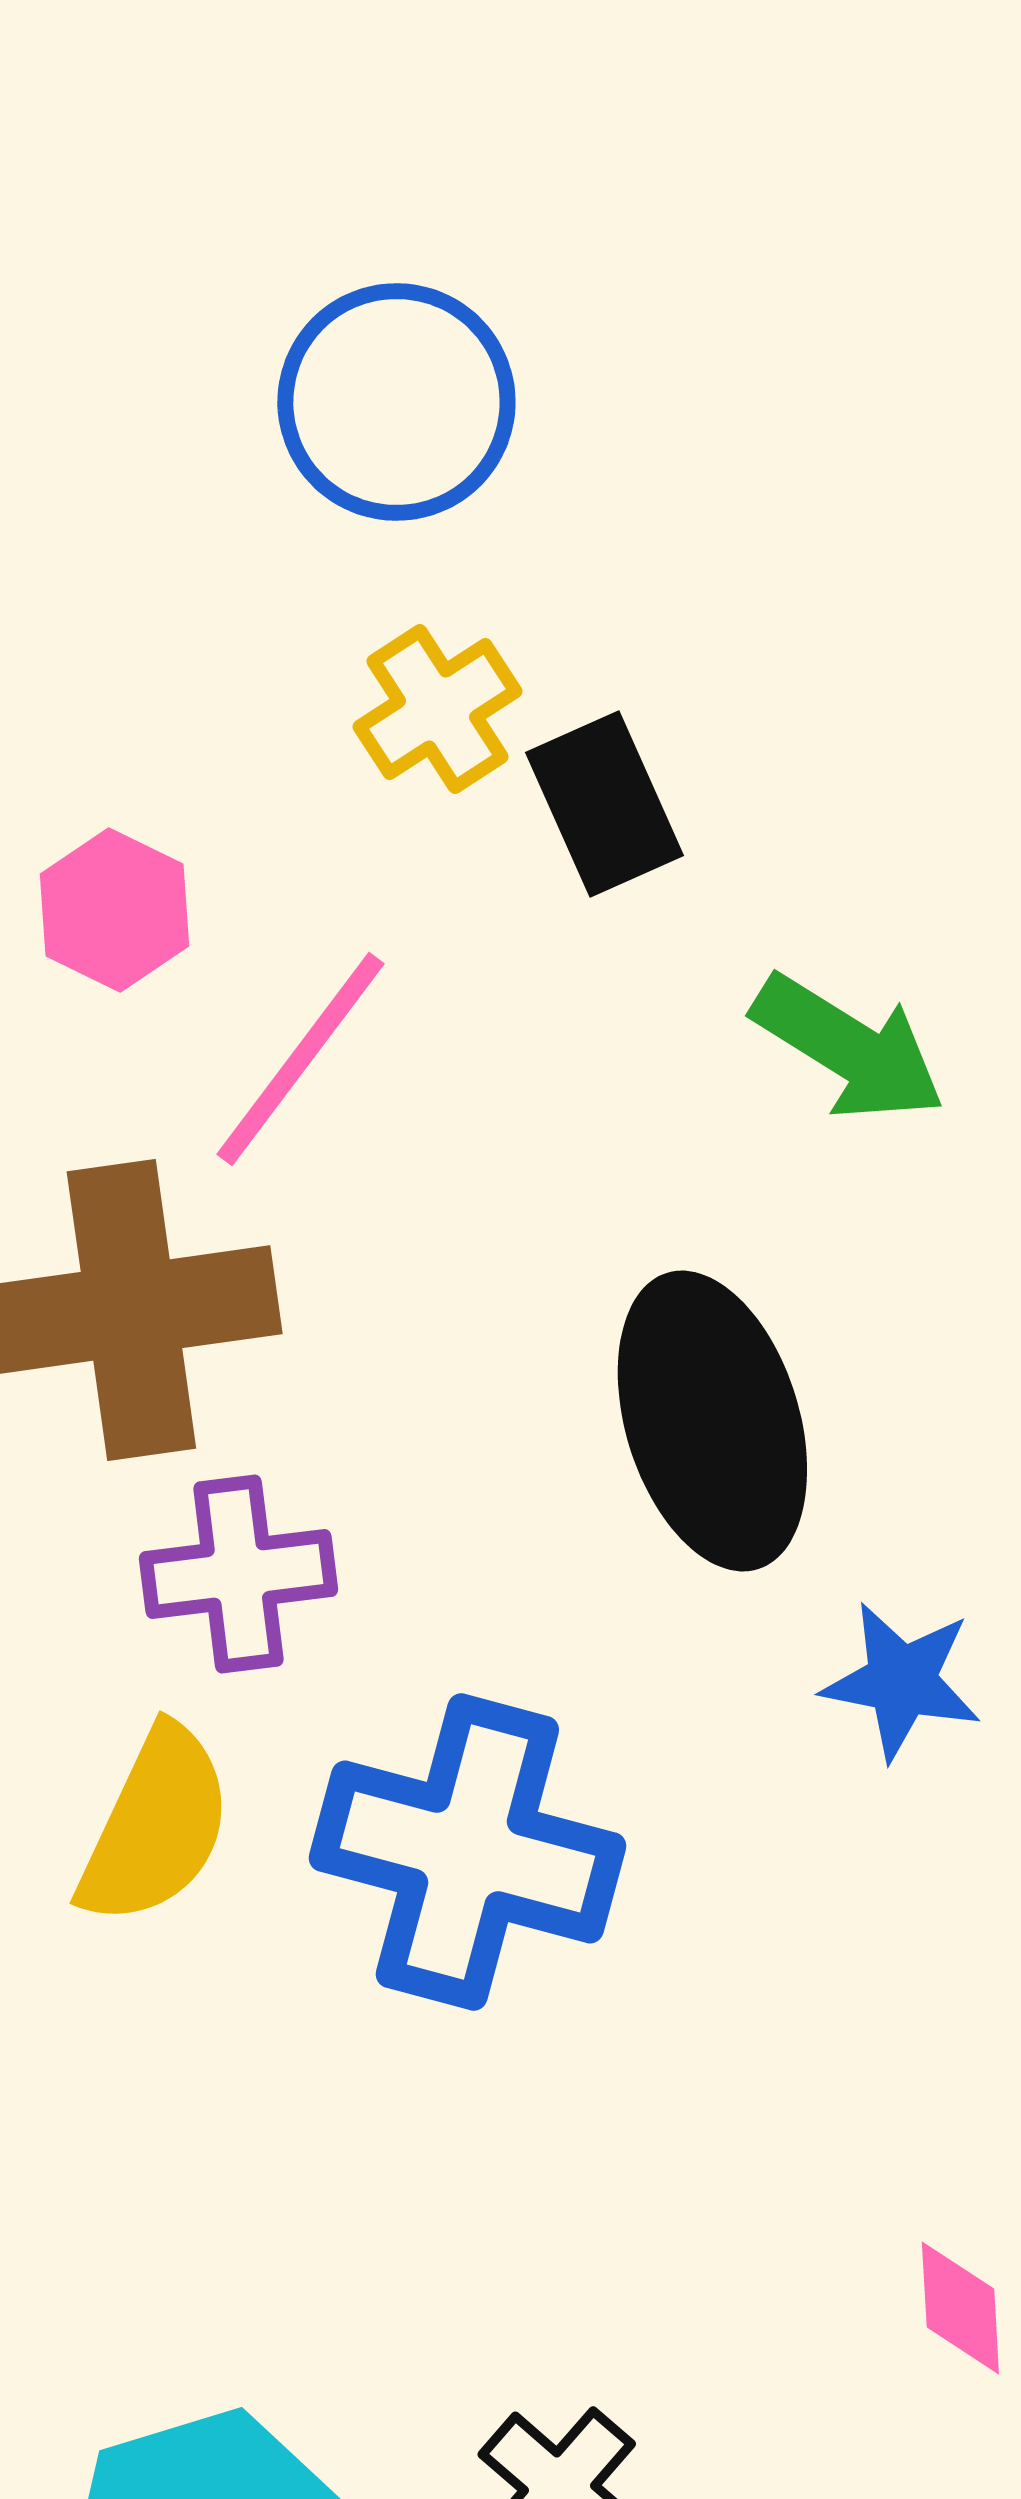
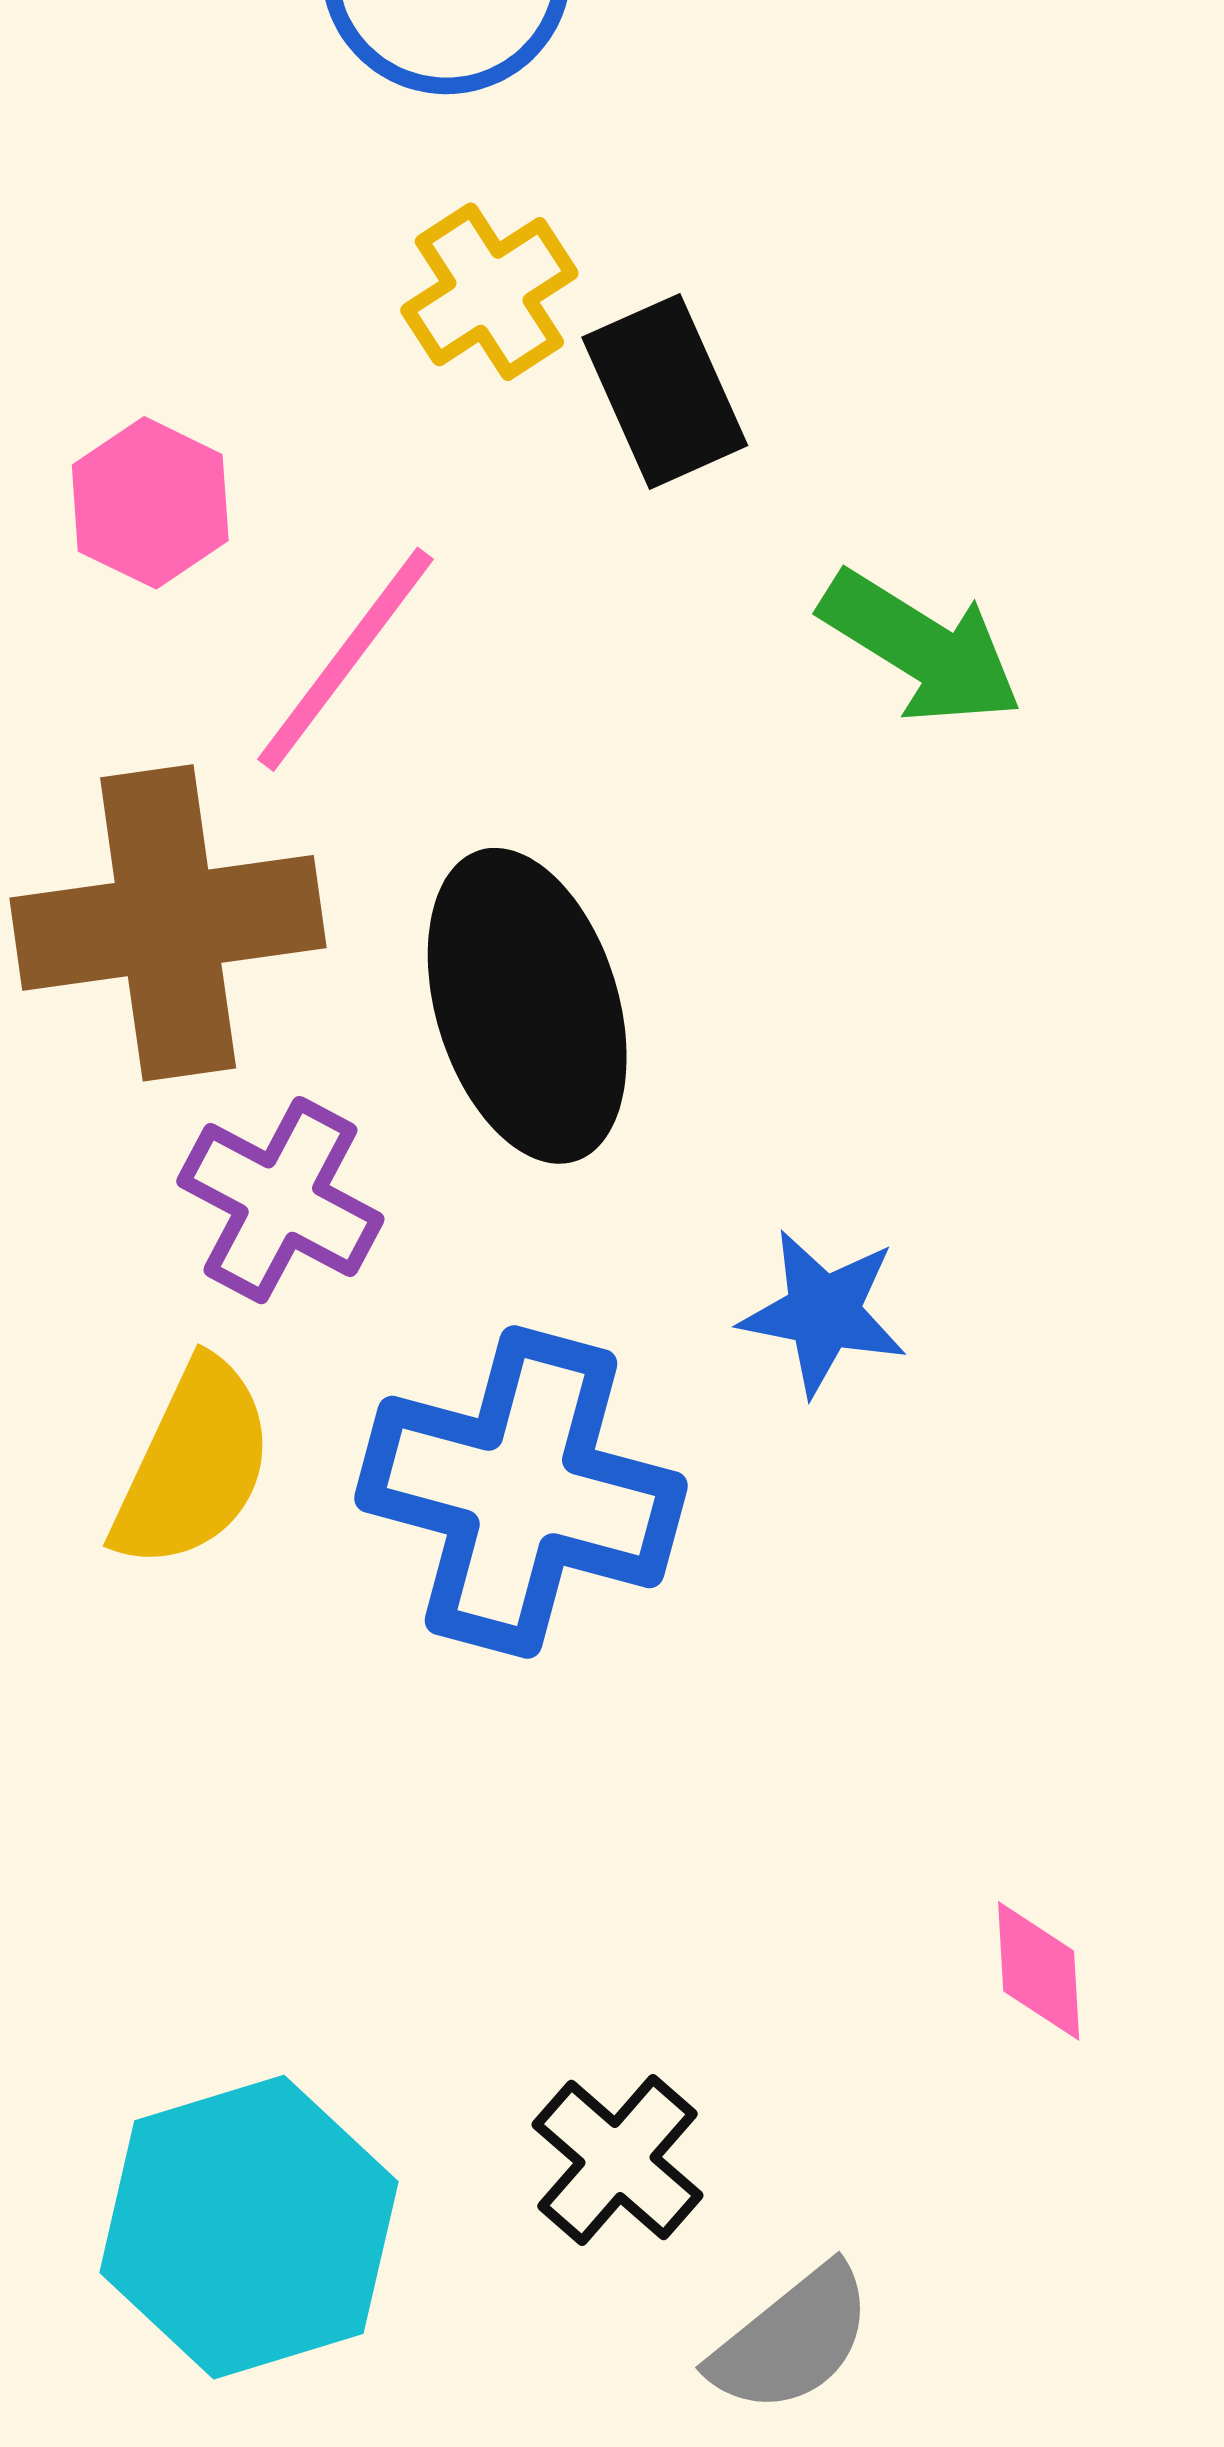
black ellipse: (712, 1421) -> (527, 1006), moved
purple cross: (238, 1574) -> (280, 1200), turned 35
blue star: (901, 1681) -> (823, 1312), moved

